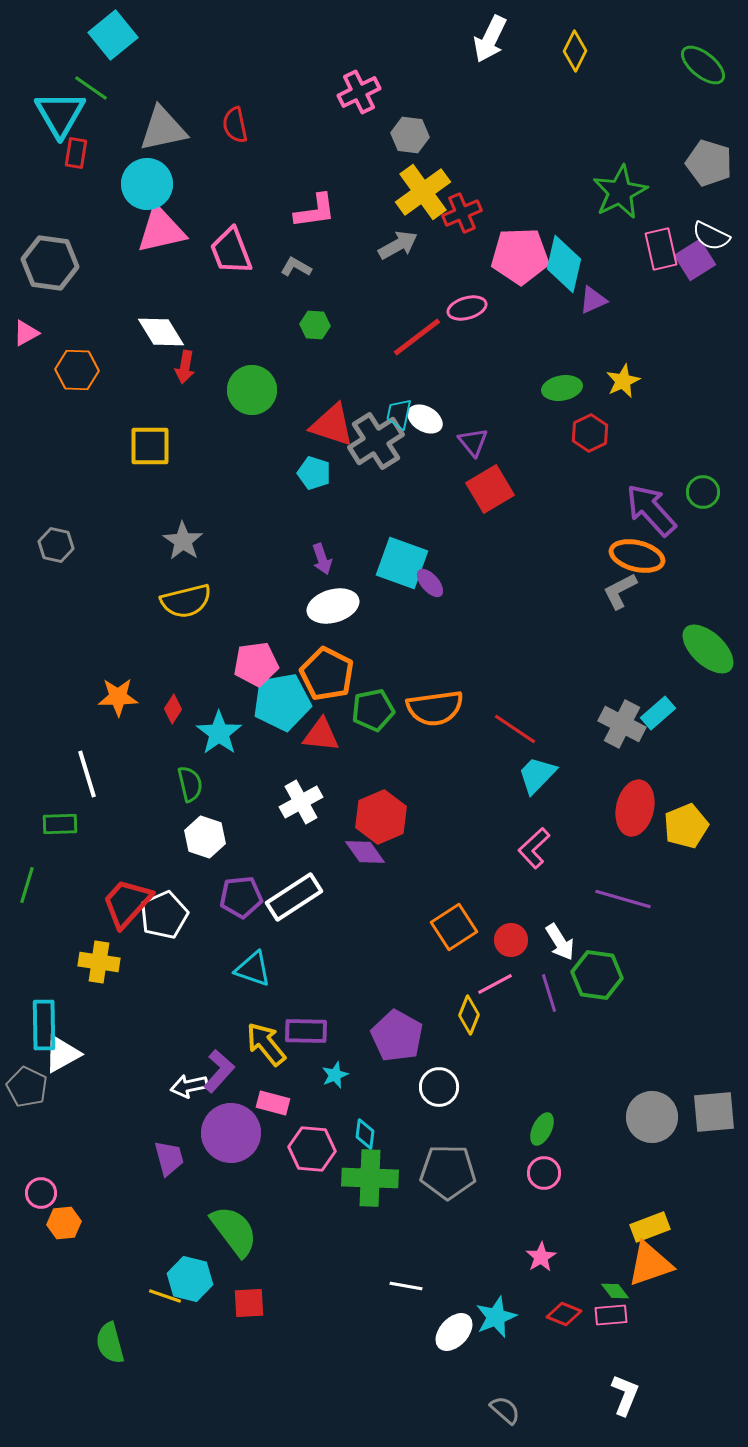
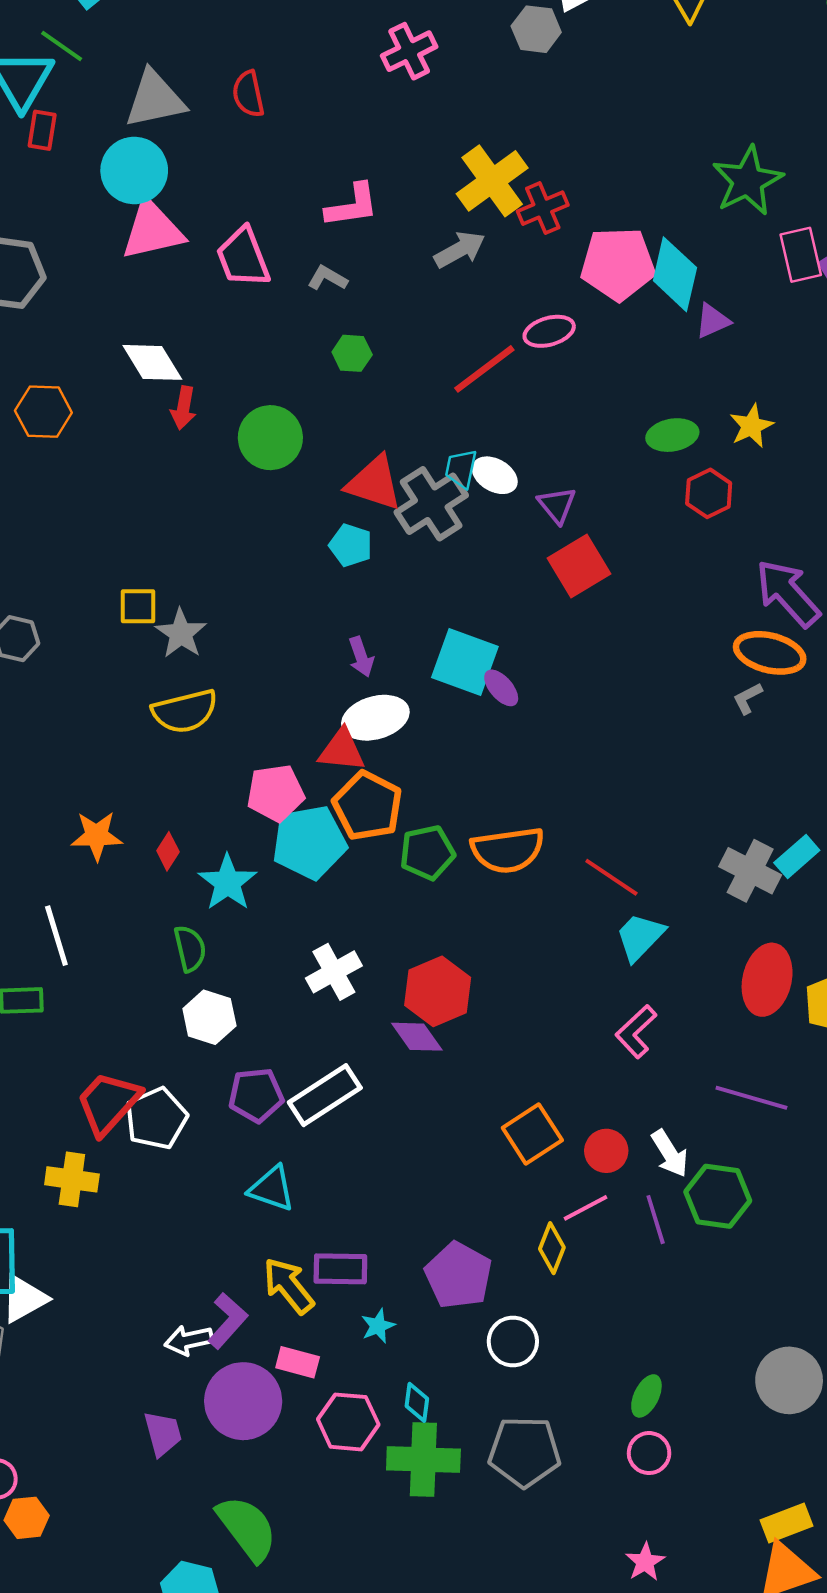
gray hexagon: (410, 135) -> (536, 29), moved
yellow square: (150, 446) -> (138, 606), moved, size x0.7
gray L-shape: (620, 591) -> (748, 698), size x0.7
red triangle: (321, 735) -> (342, 750), moved

